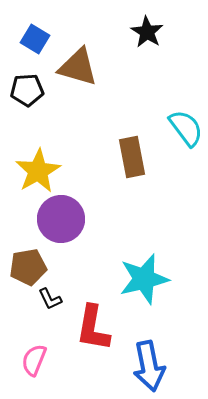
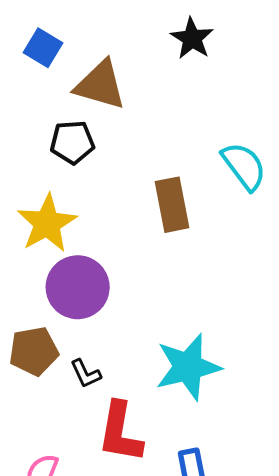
black pentagon: (27, 90) -> (72, 142), moved
black L-shape: (50, 299) -> (86, 374), moved

